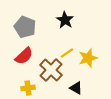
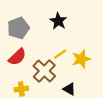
gray pentagon: (25, 27) -> (18, 28), turned 30

